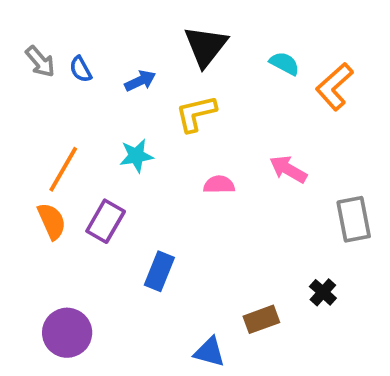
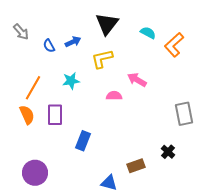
blue semicircle: (81, 69) -> (49, 46), moved
pink arrow: (288, 169) -> (137, 80), moved
purple rectangle: (106, 221) -> (55, 115), turned -30

